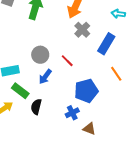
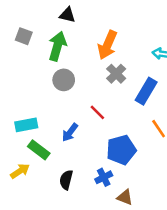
gray circle: (40, 55) -> (64, 80), moved
black semicircle: (36, 107) -> (66, 180), moved

